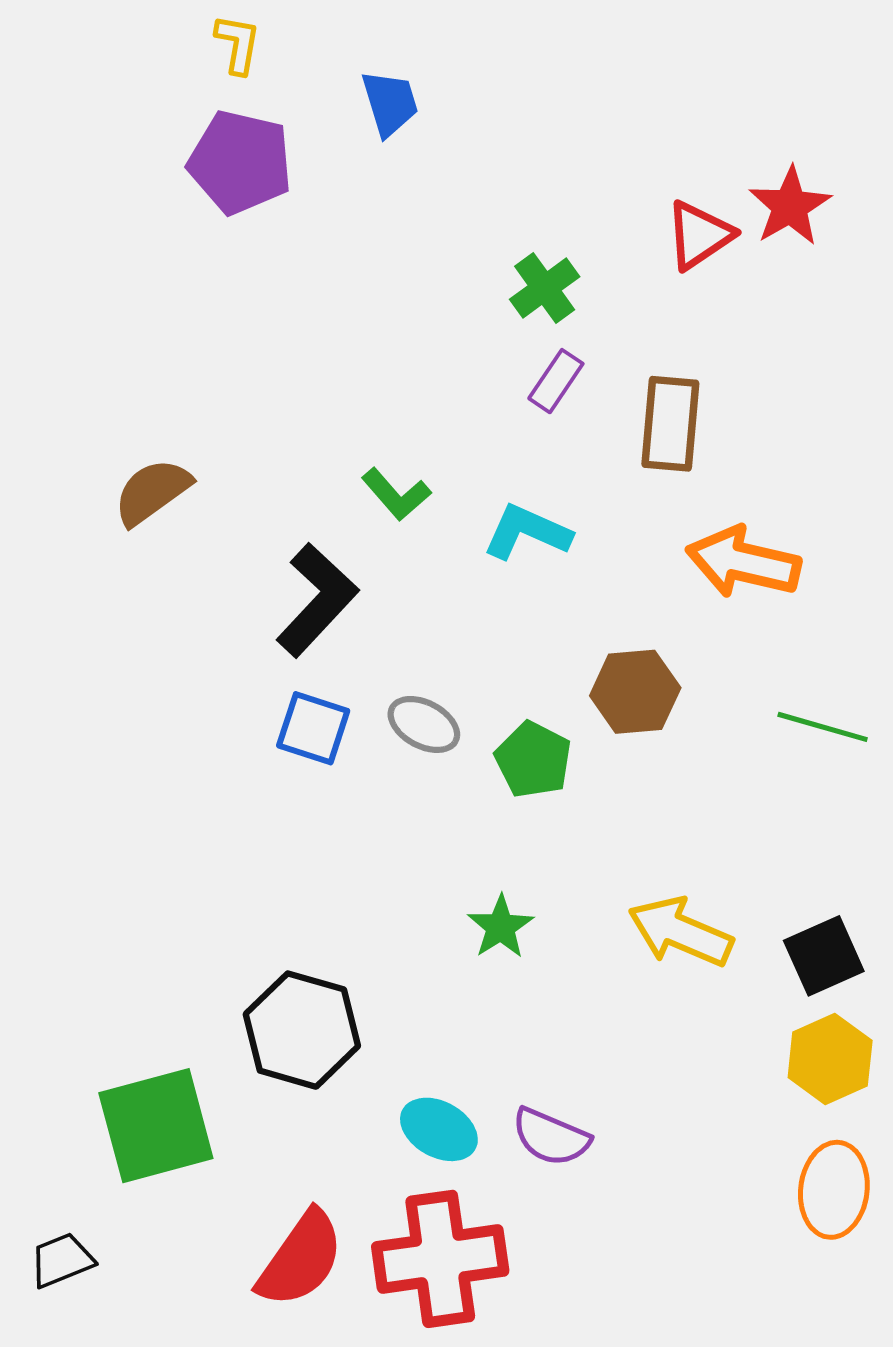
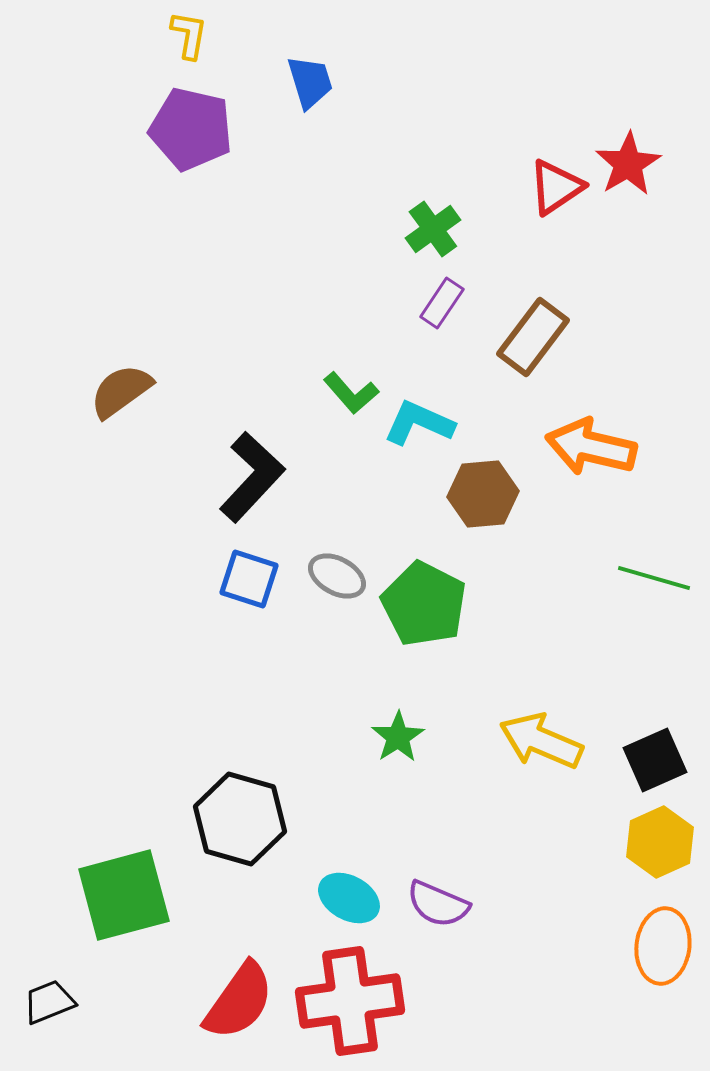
brown rectangle: (670, 424) -> (533, 337), turned 32
green L-shape: (396, 494) -> (351, 393), moved
brown hexagon: (635, 692) -> (483, 494), moved
green pentagon: (533, 760) -> (424, 604), size x1.4

